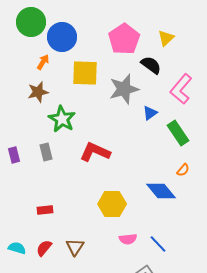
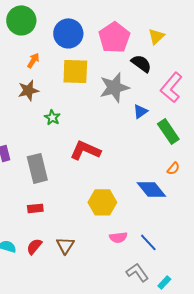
blue circle: (62, 37) -> (68, 33), moved
green star: (62, 119) -> (52, 117), size x0.6
gray rectangle: (46, 152) -> (37, 168), moved, size x1.6

